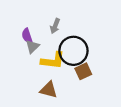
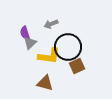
gray arrow: (55, 26) -> (51, 24), turned 48

